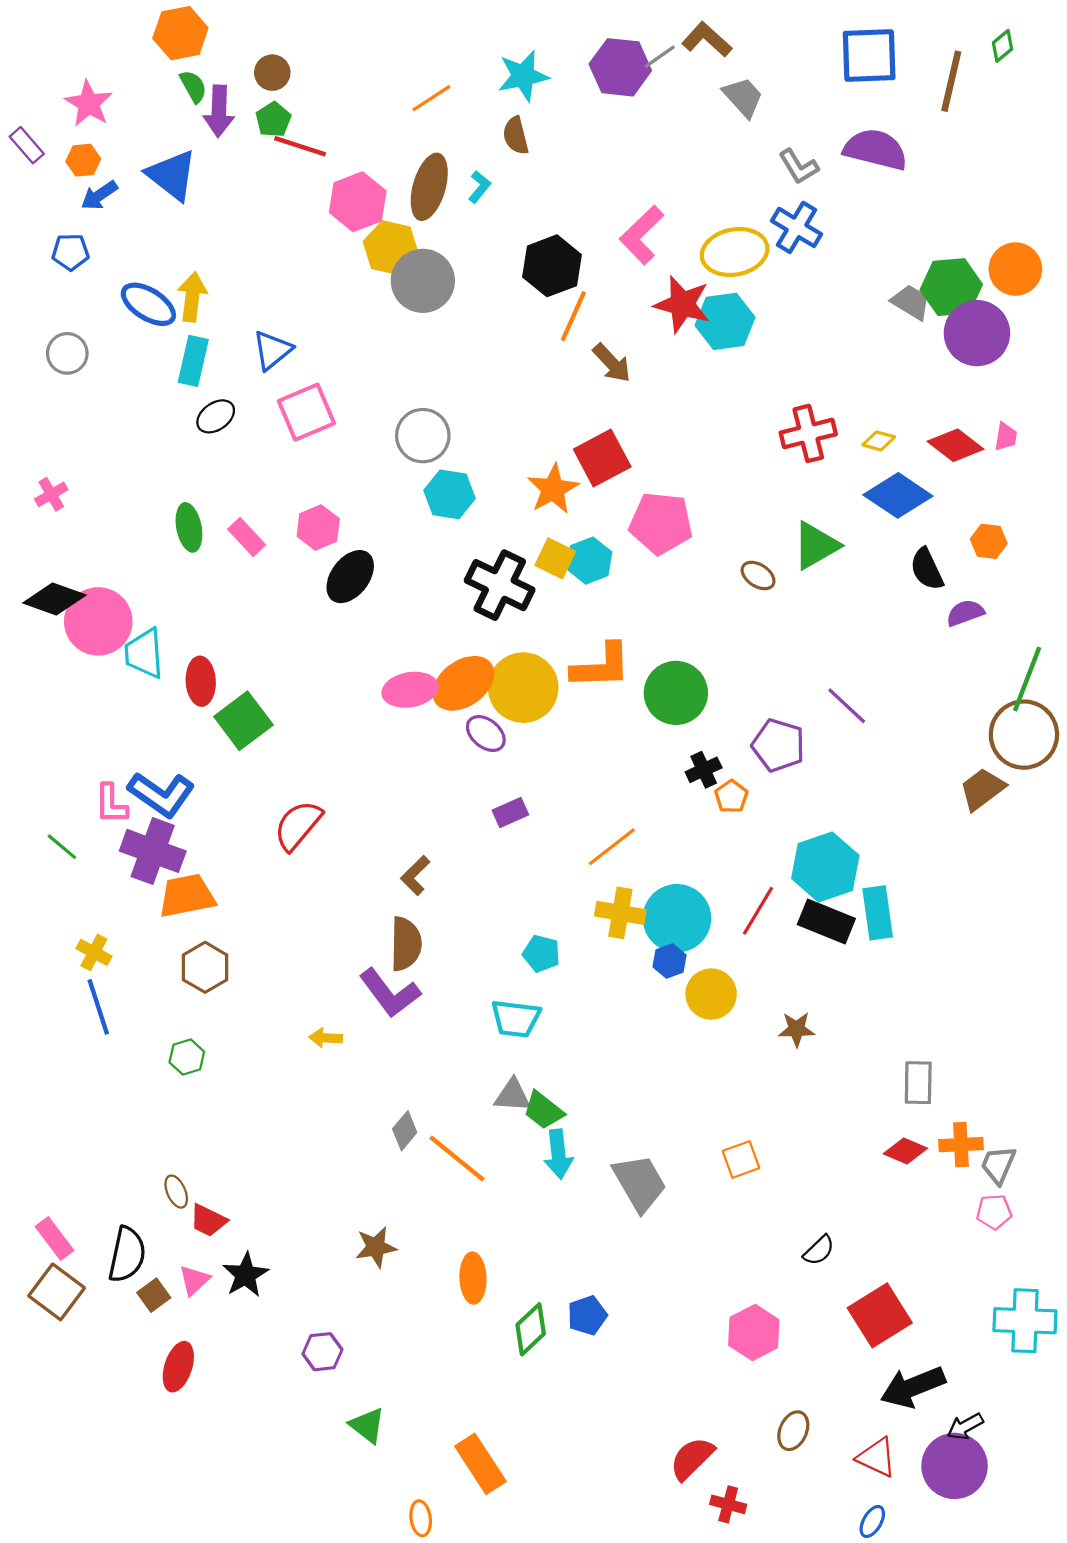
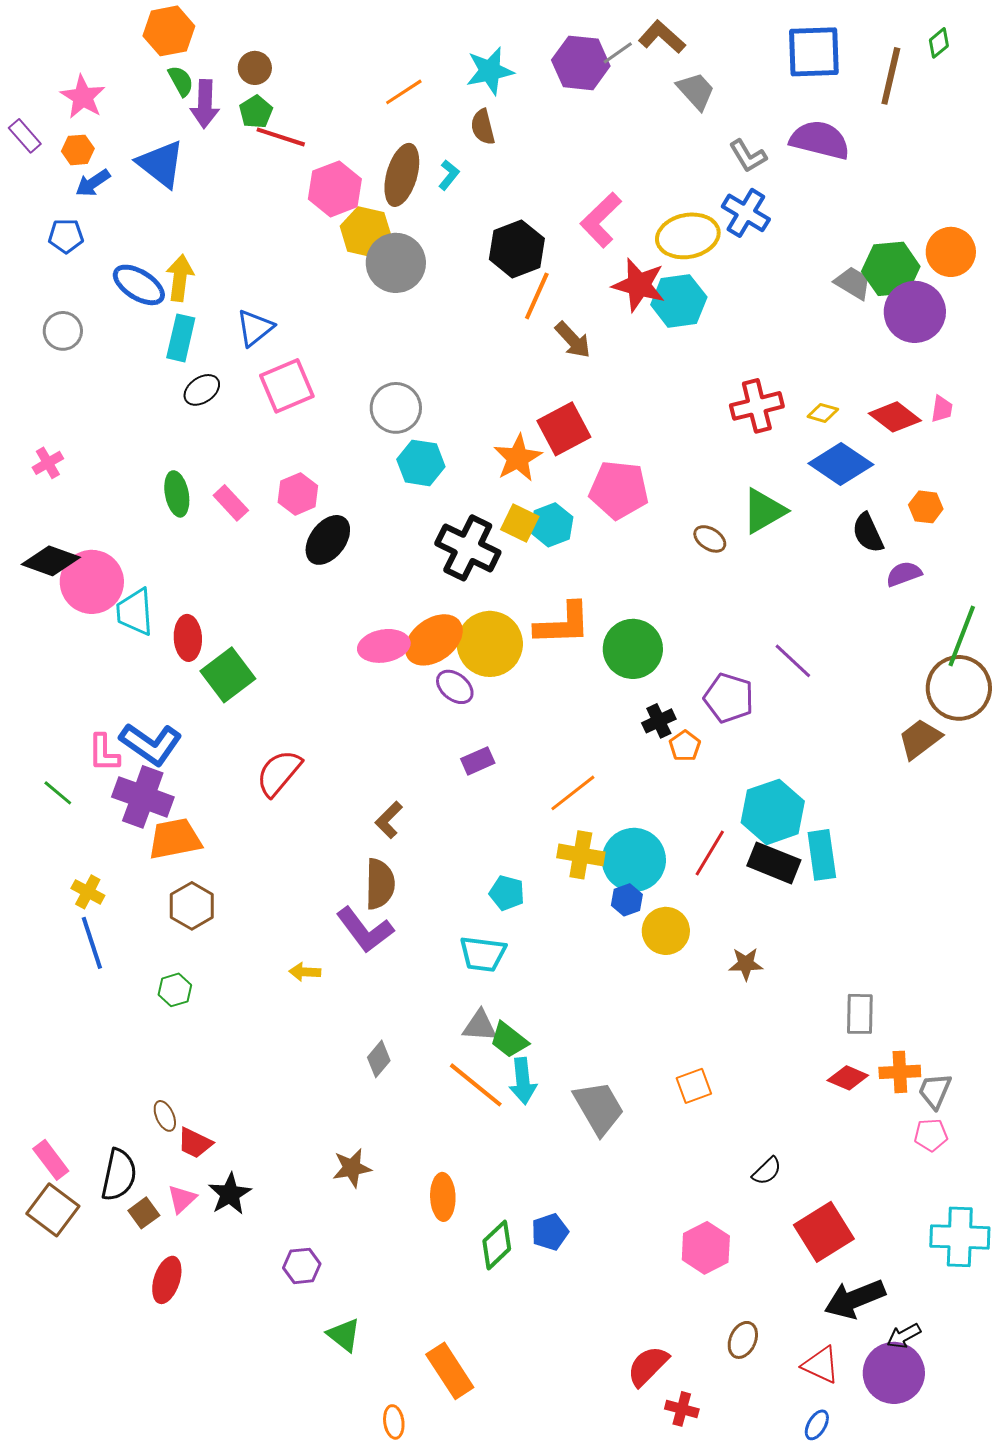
orange line: (457, 1158) -> (476, 1085), moved

